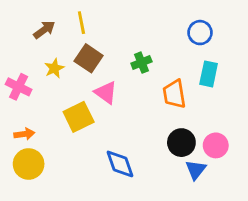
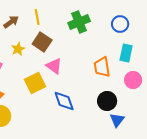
green cross: (141, 63) -> (79, 22), moved, size x1.5
pink circle: (216, 145) -> (133, 80), moved
blue diamond: (120, 164) -> (64, 101), moved

